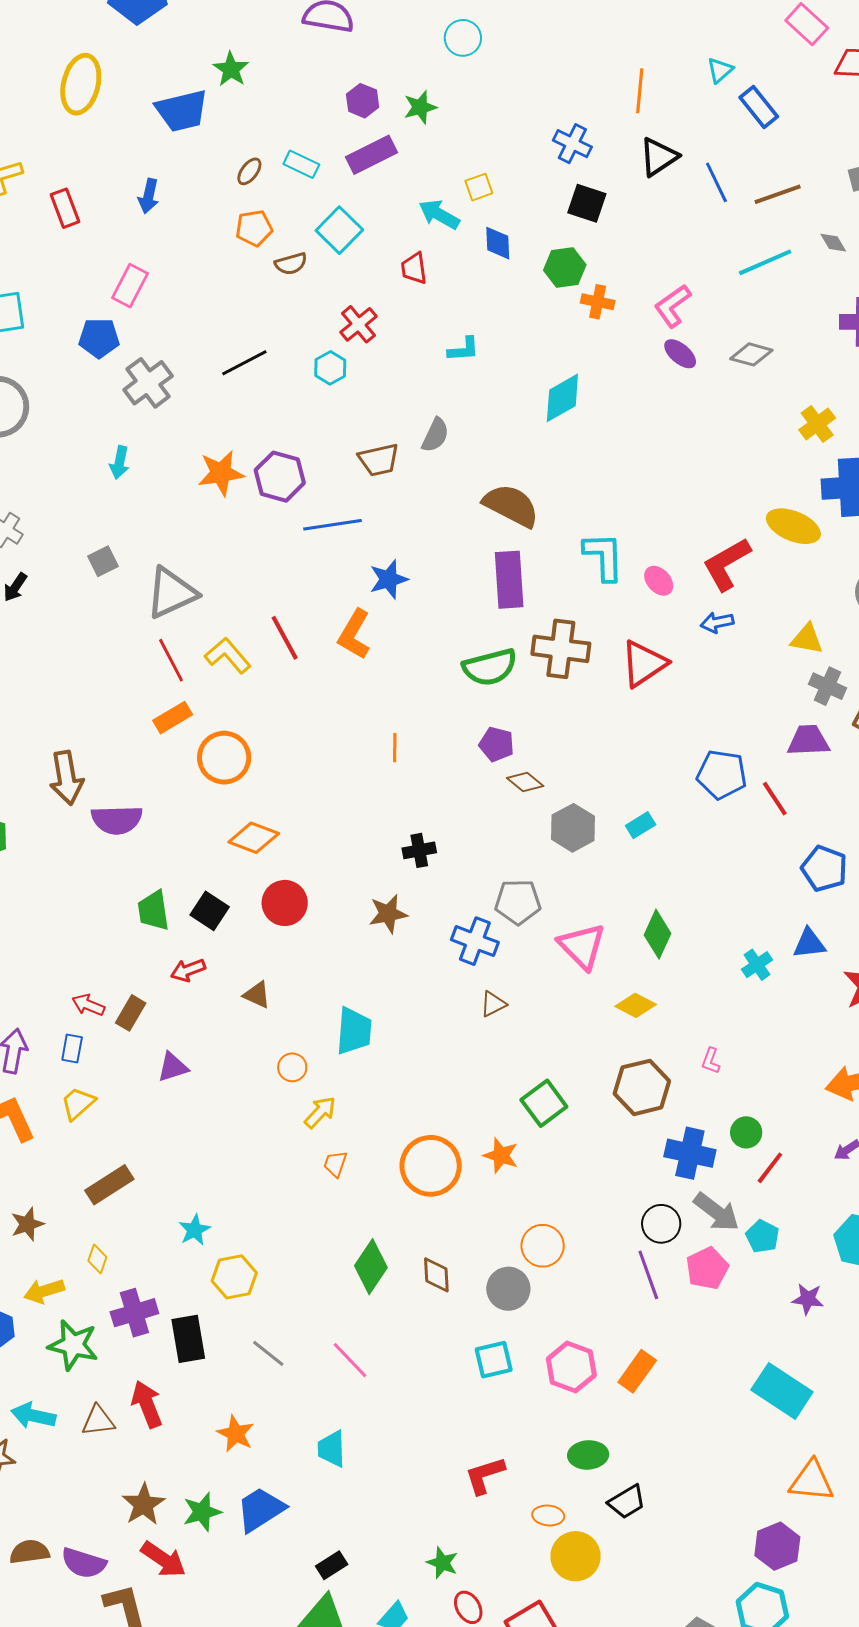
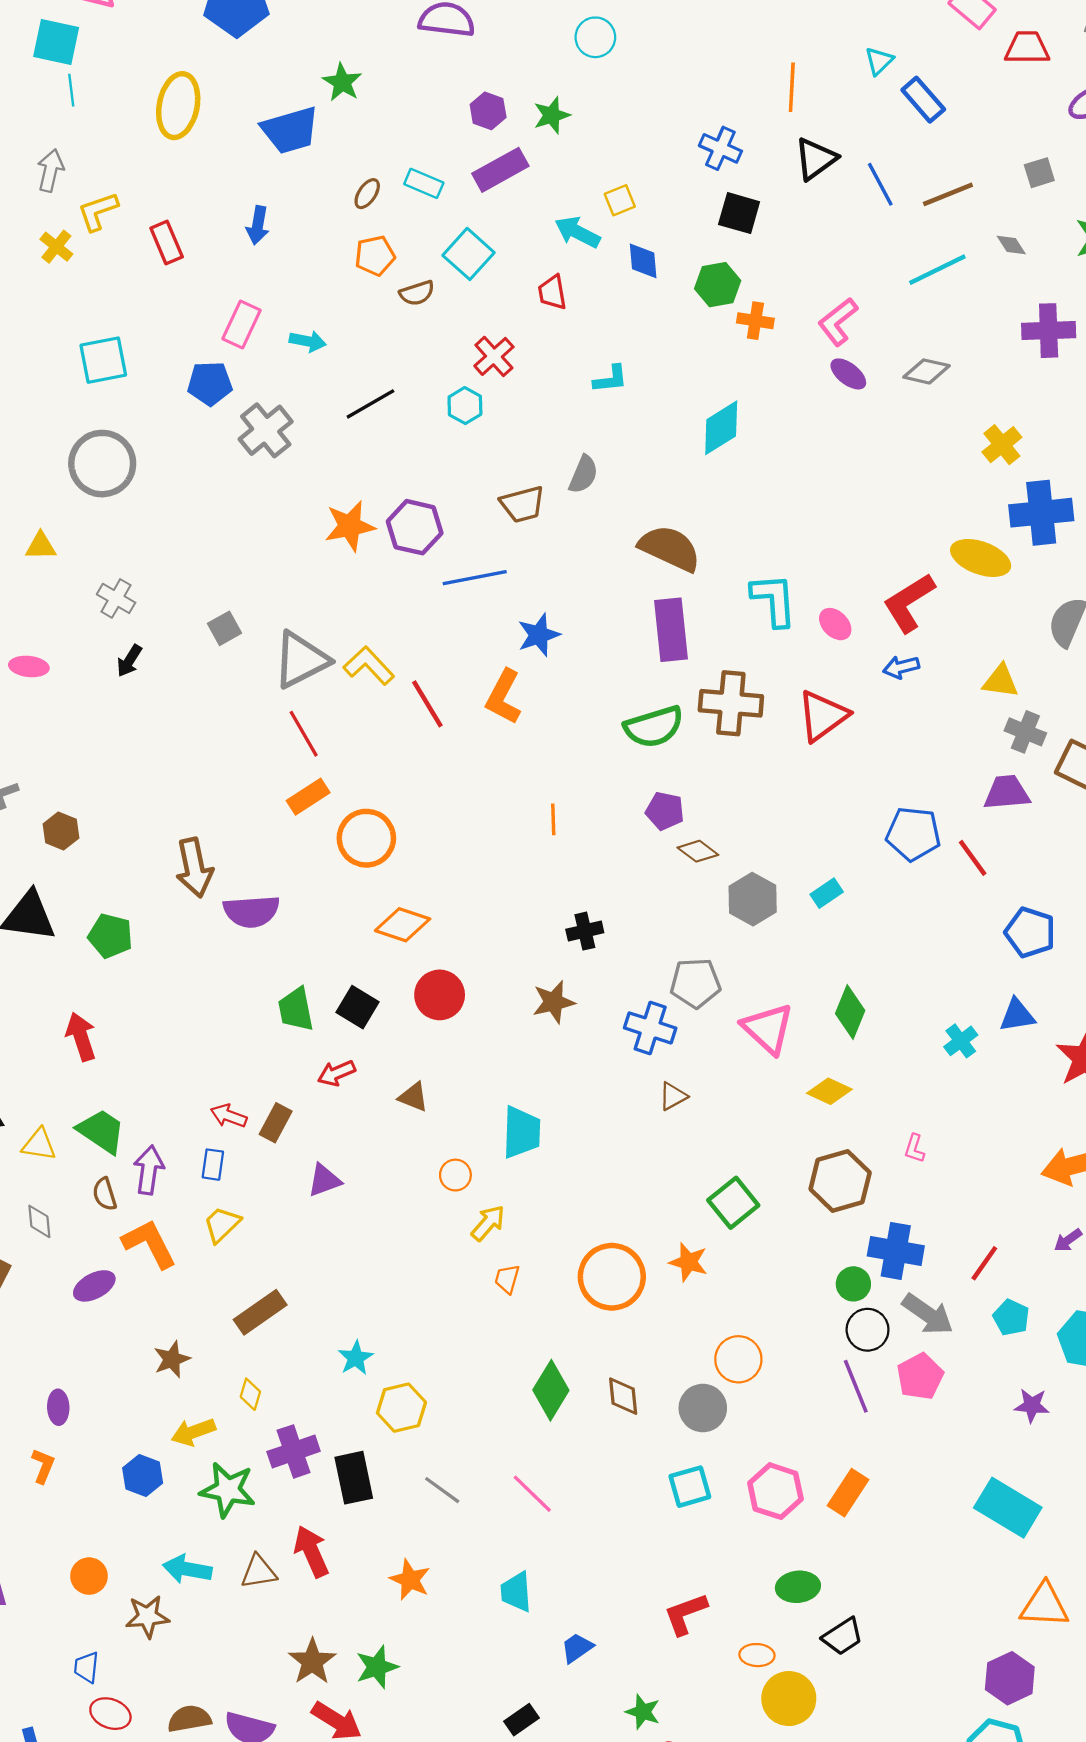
cyan arrow: (119, 462) -> (308, 341), moved, turned -88
yellow L-shape: (228, 655) -> (369, 666), moved
green circle: (746, 1132) -> (853, 1284), moved
cyan pentagon: (762, 1236) -> (1011, 1317), moved
blue trapezoid: (261, 1509) -> (577, 1648), moved, size x0.6

